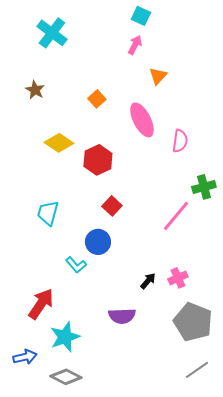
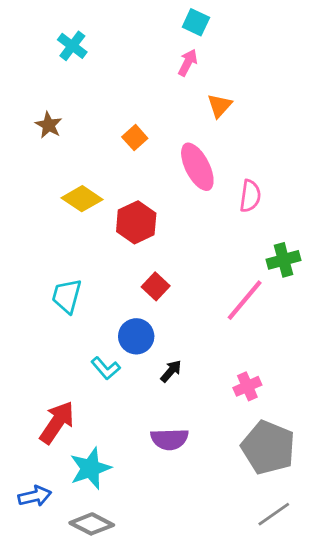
cyan cross: (52, 33) -> (72, 46), size x0.7
black arrow: (148, 281) -> (171, 371), moved

